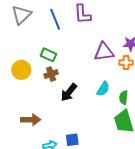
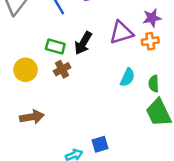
black arrow: (69, 92) -> (83, 43), moved
brown arrow: (31, 120) -> (32, 117), moved

